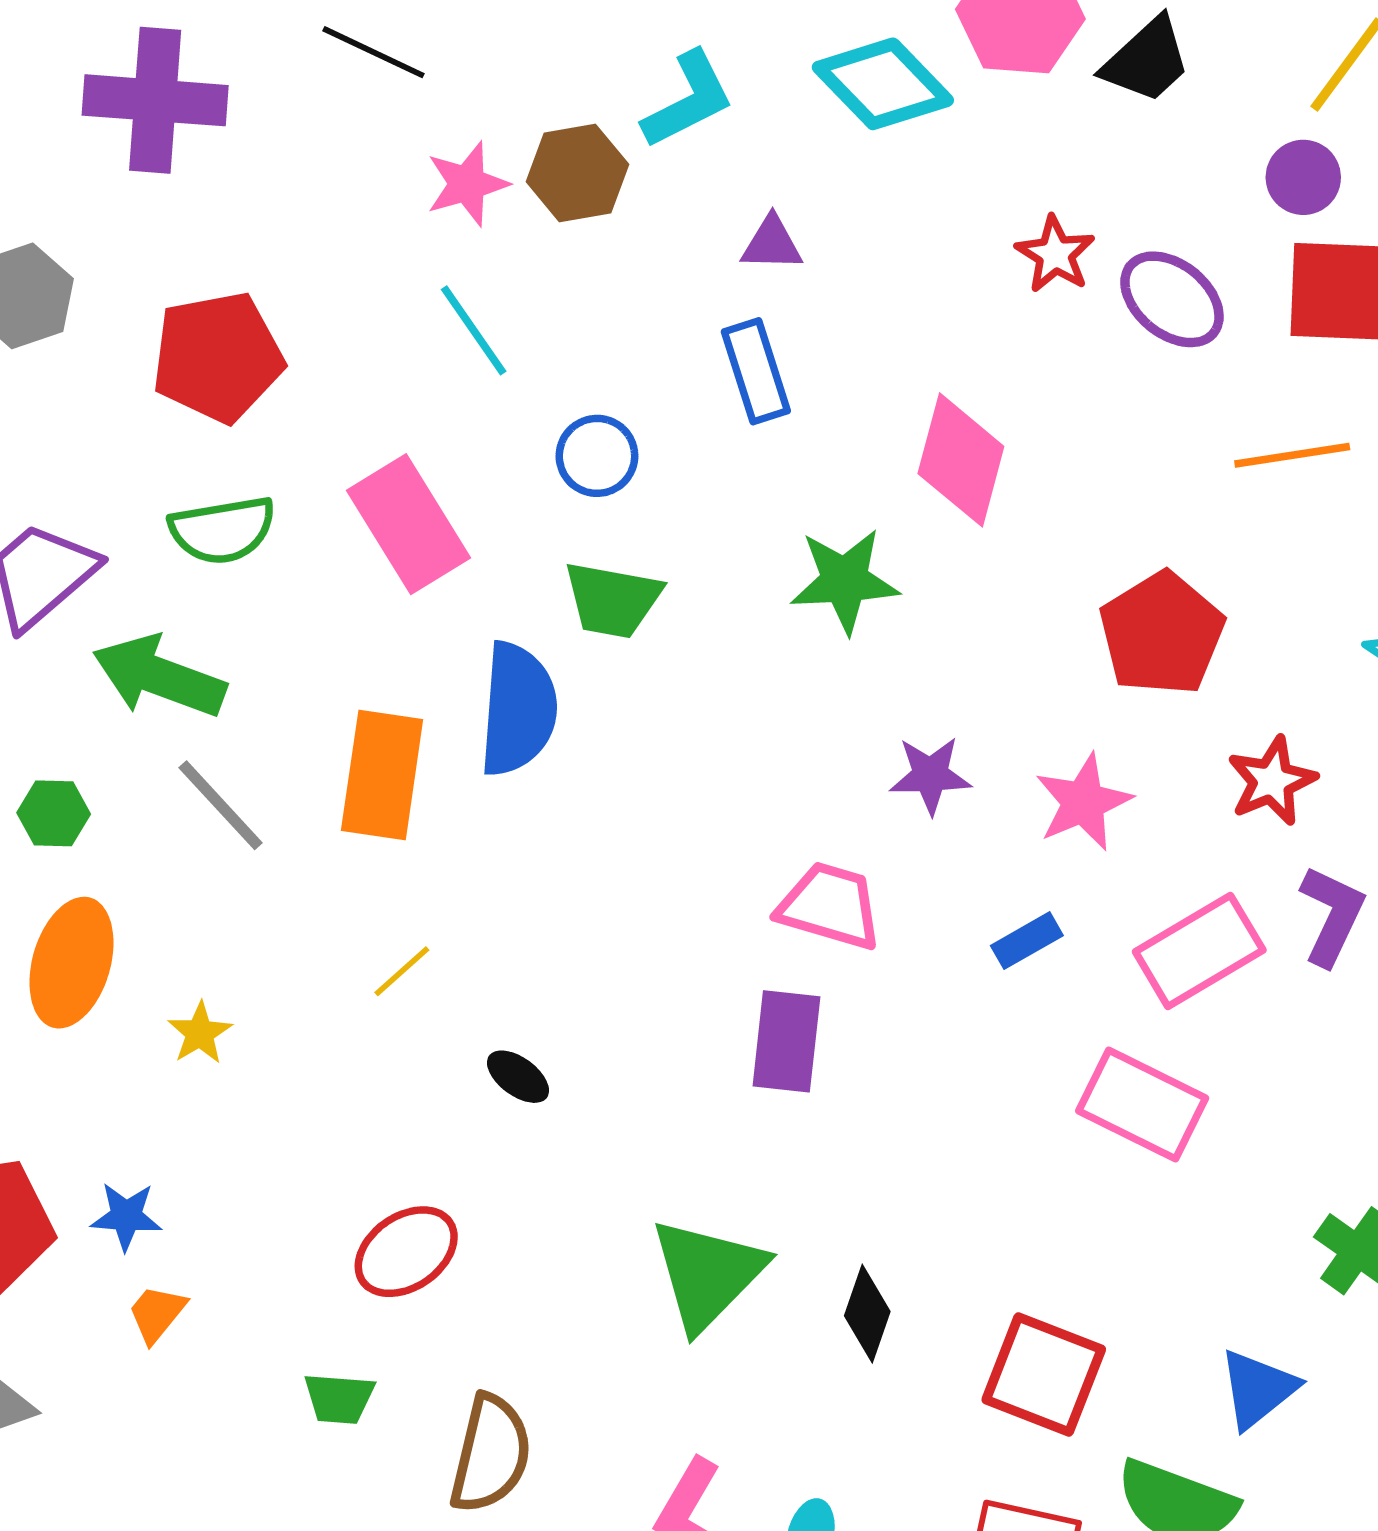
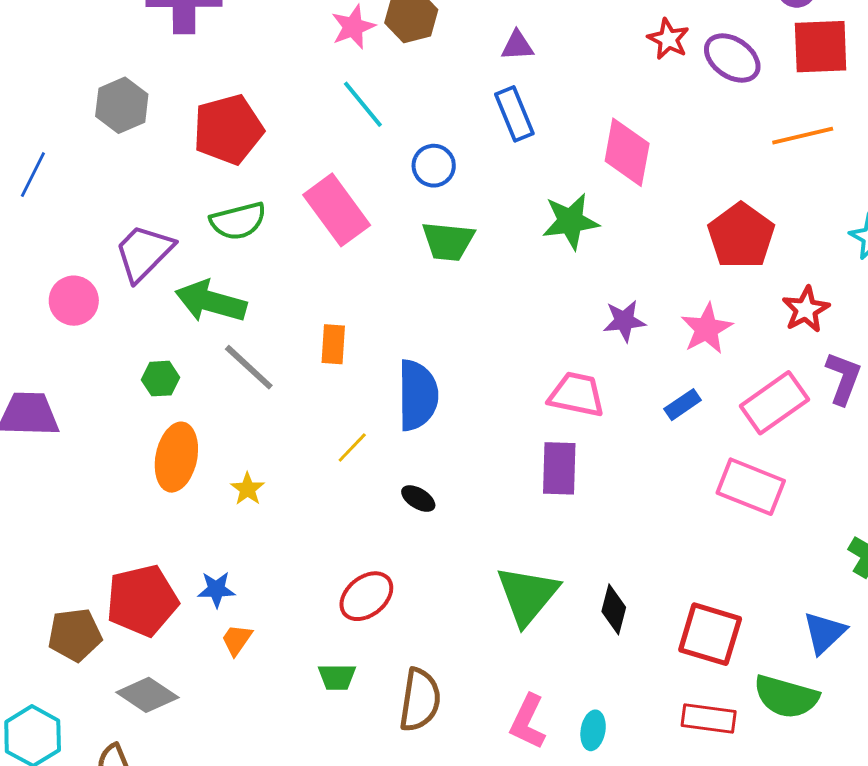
blue semicircle: (518, 709) -> (418, 395), moved
orange rectangle: (382, 775) -> (333, 344), size x0.6

